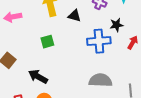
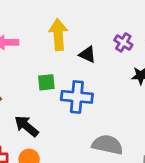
blue cross: (99, 41) -> (77, 97), moved

